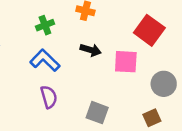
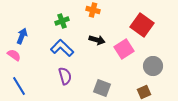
pink square: (126, 62) -> (124, 49), turned -36

